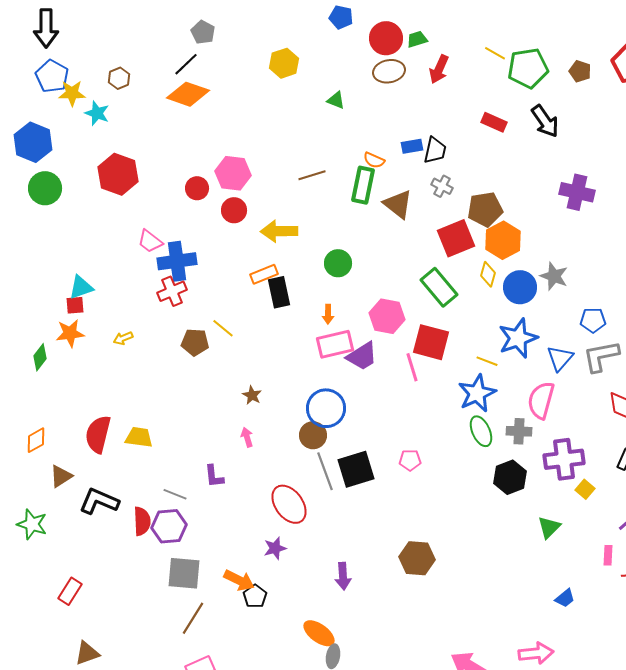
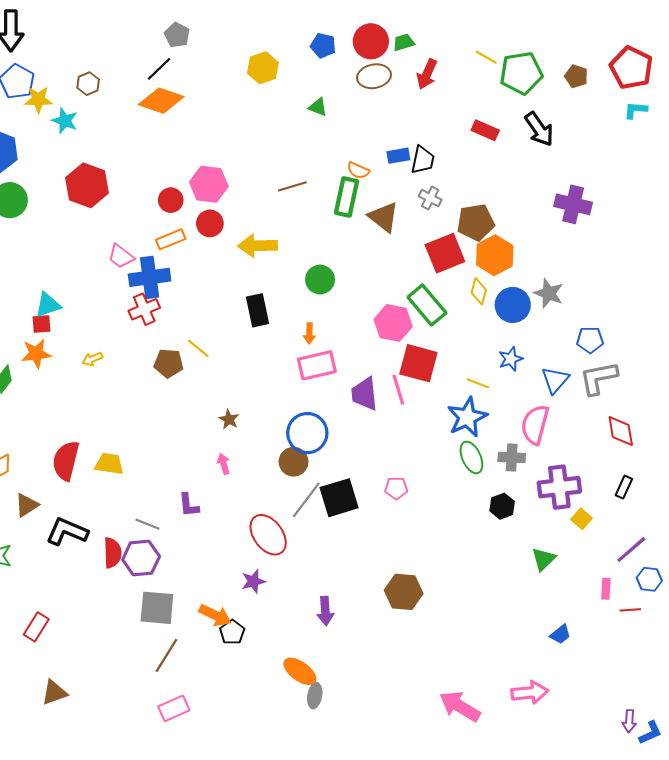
blue pentagon: (341, 17) -> (323, 46), moved
orange rectangle: (264, 274) -> (171, 239), moved
pink hexagon: (387, 316) -> (393, 323), moved
blue star: (518, 338) -> (511, 359), size x0.6
purple trapezoid: (362, 356) -> (364, 394), moved, turned 116
gray line: (325, 471) -> (306, 500), turned 57
black hexagon: (510, 477) -> (502, 506), size x0.7

